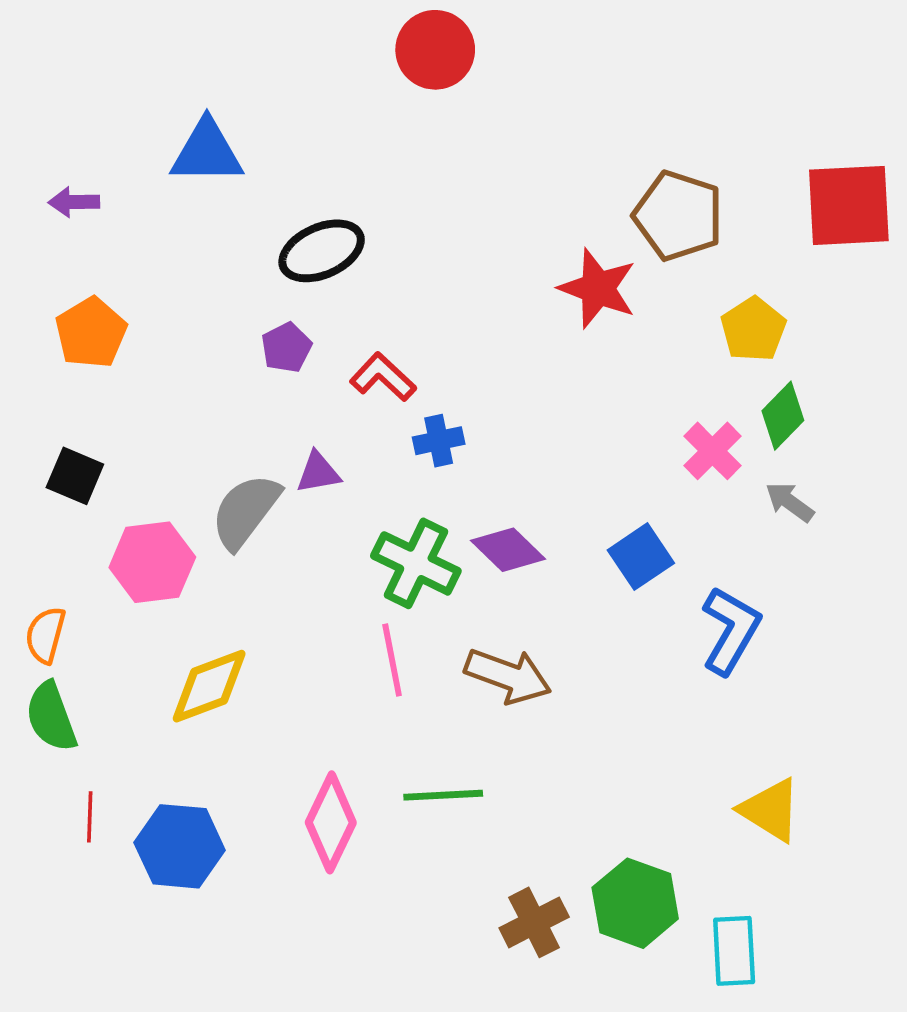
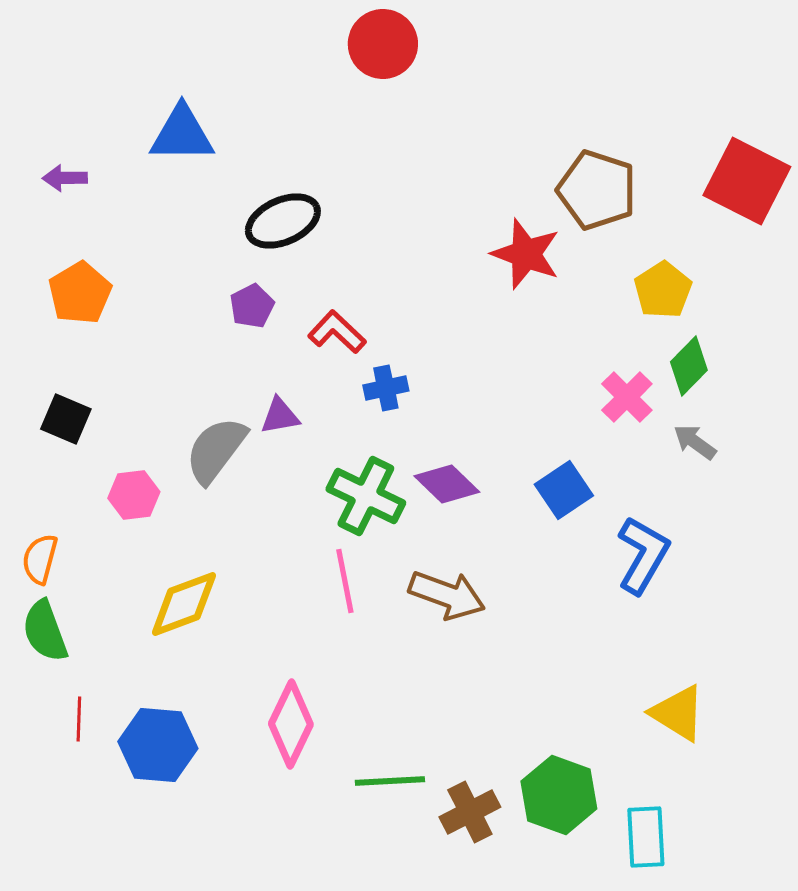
red square: (849, 205) -> (747, 181), turned 30
pink hexagon: (152, 562) -> (134, 495), size x0.7
green line: (443, 795) -> (390, 781), moved

